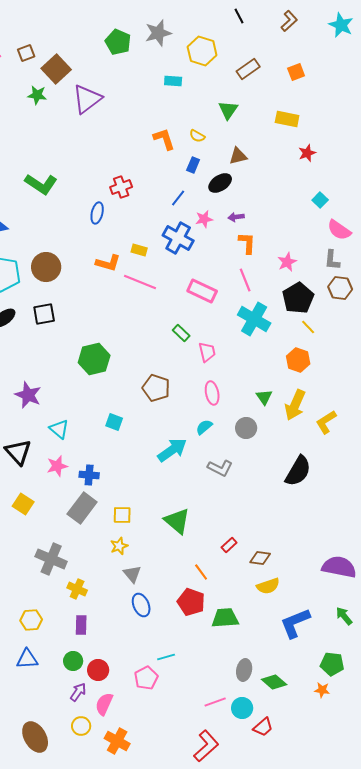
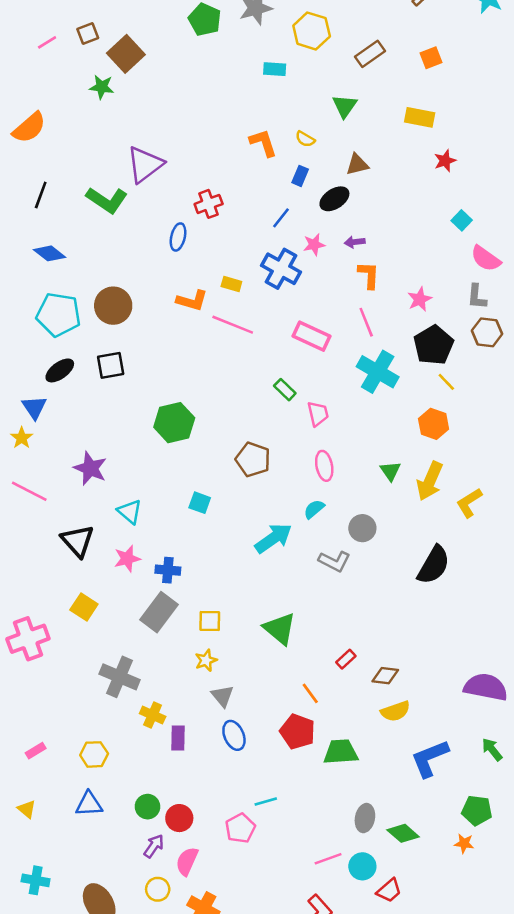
purple triangle: (87, 99) -> (145, 164), moved
gray circle: (246, 428) -> (362, 528), moved
purple rectangle: (81, 625) -> (178, 738), moved

